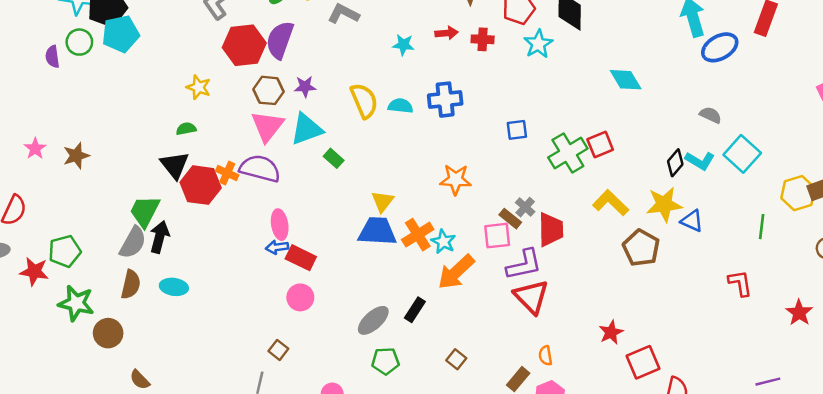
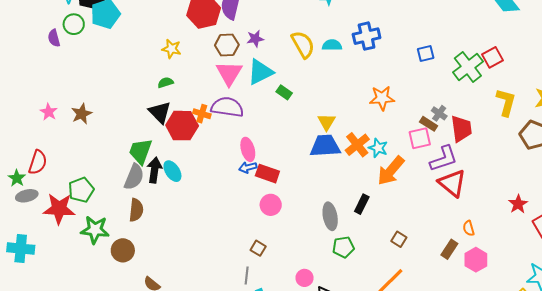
yellow L-shape: (611, 203) -> (506, 102), turned 68
red star: (34, 271) -> (59, 209), size x1.4
cyan ellipse: (174, 287) -> (172, 171), moved, turned 55
gray ellipse: (373, 320) -> (330, 216), turned -52

